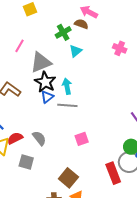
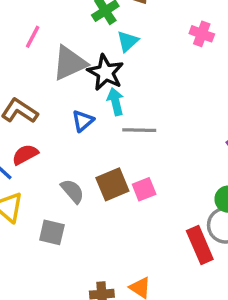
black star: (45, 82) -> (105, 72), moved
gray line: (67, 105) -> (139, 130), moved
red semicircle: (15, 138) -> (25, 155), moved
brown square: (68, 178) -> (112, 184), moved, turned 30

